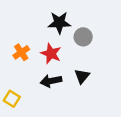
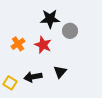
black triangle: (82, 76) -> (60, 72), moved
black arrow: (51, 81) -> (33, 77), moved

